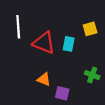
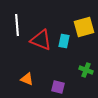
yellow square: (90, 29) -> (84, 27), size x1.5
orange triangle: (44, 79) -> (27, 79), moved

